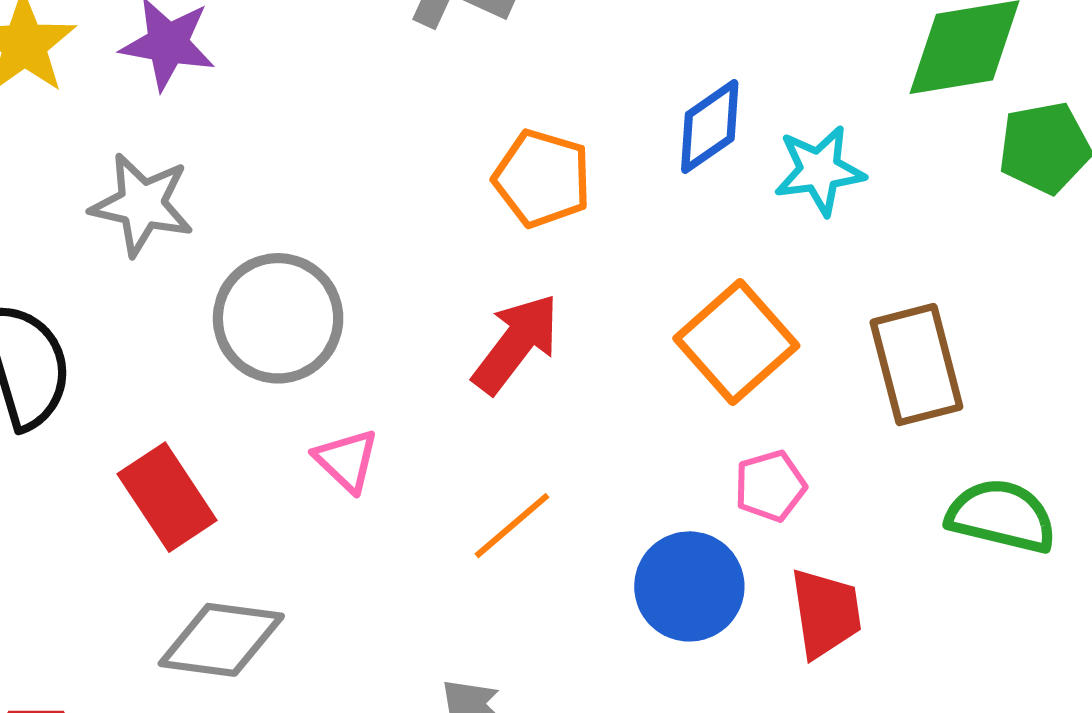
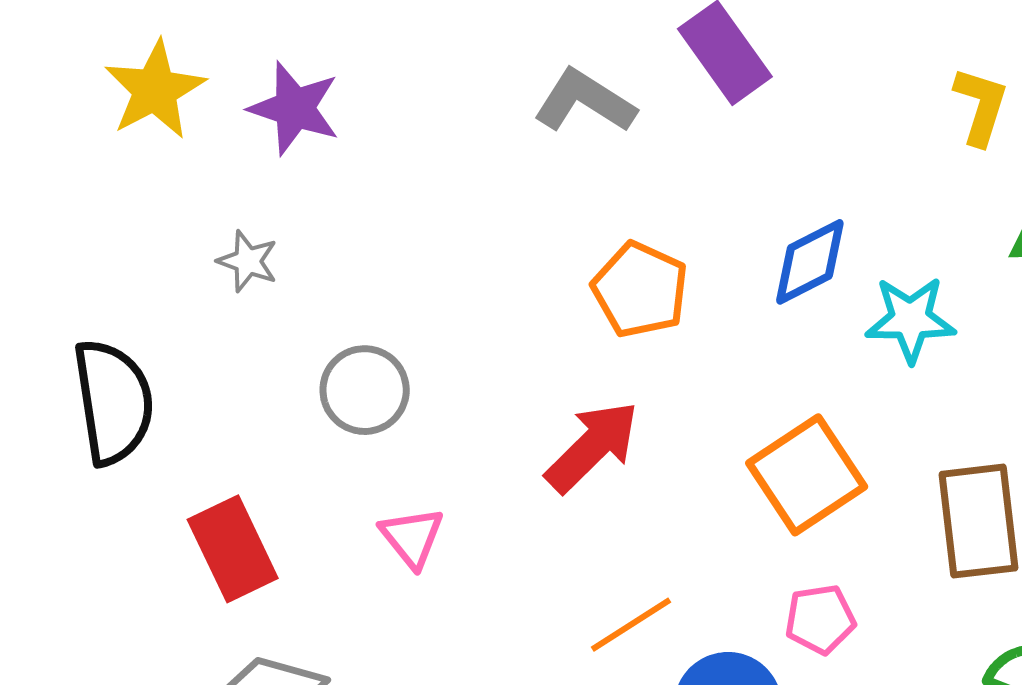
gray star: (142, 205) -> (248, 261), size x0.6
gray circle: (278, 318) -> (365, 390), size x0.7
orange line: (512, 526) -> (631, 625), moved

